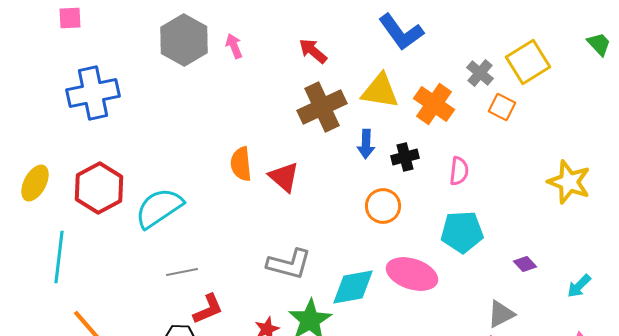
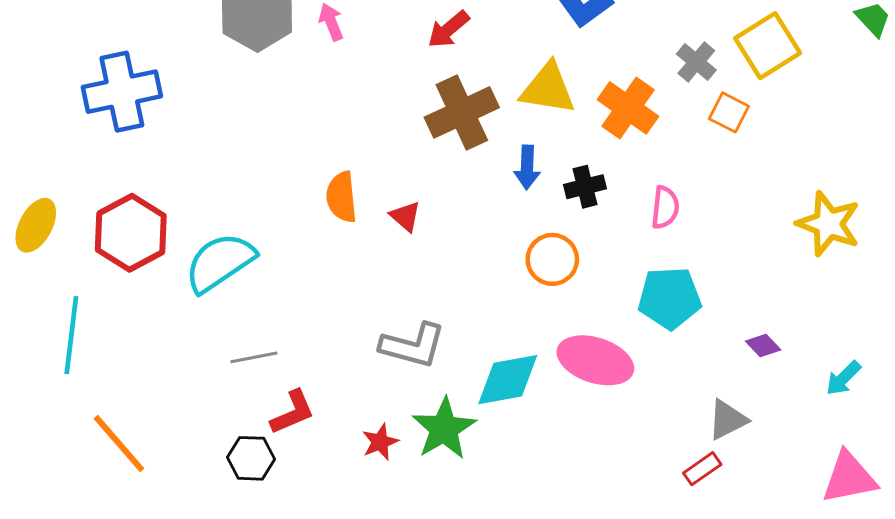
red arrow: (313, 51) -> (448, 29), turned -80
red triangle: (284, 177) -> (405, 216), size x0.7

